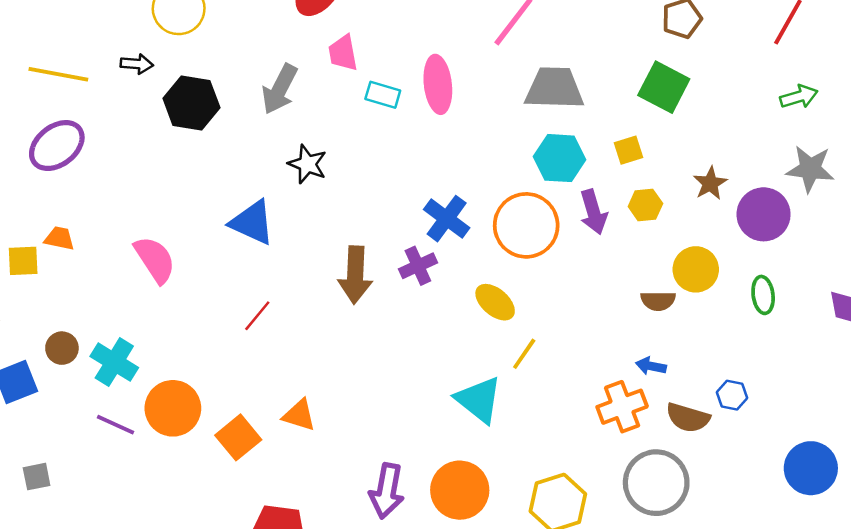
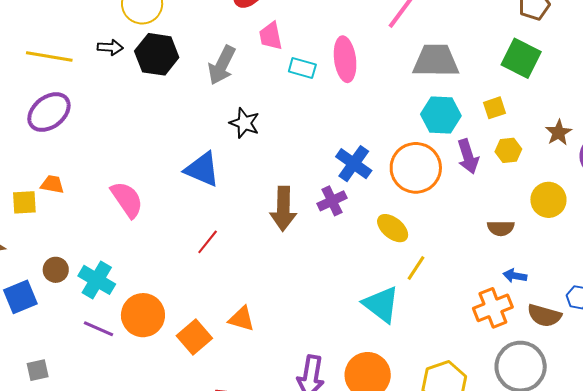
black hexagon: (191, 103) -> (157, 54), moved
brown semicircle: (658, 301) -> (501, 228), moved

